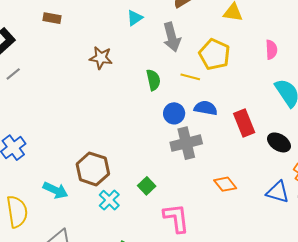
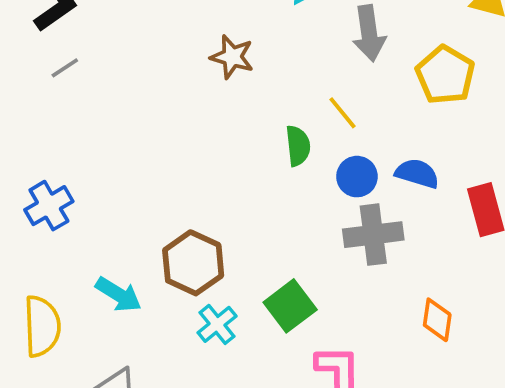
yellow line: (190, 77) -> (342, 113), moved, turned 30
green semicircle: (153, 80) -> (298, 146), moved
orange diamond: (225, 184) -> (437, 320), turned 40
green square: (147, 186) -> (290, 306), size x1.5

